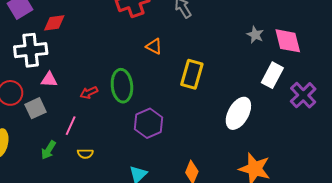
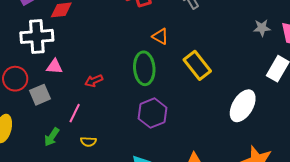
gray star: (255, 35) -> (262, 28), turned -30
yellow rectangle: (192, 74) -> (197, 65), turned -56
green ellipse: (122, 86) -> (144, 68), moved

